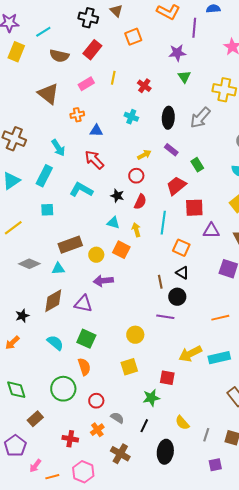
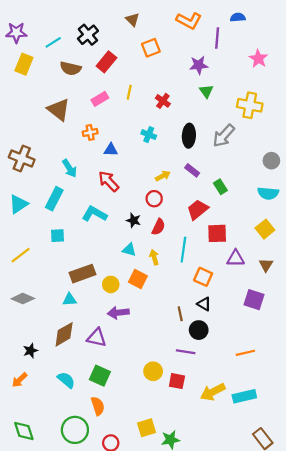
black cross: (88, 18) -> (88, 35), moved, turned 36
gray diamond: (29, 264) -> (23, 299), moved
yellow square: (129, 367) -> (147, 428), moved
red square: (167, 378) -> (177, 381), moved

